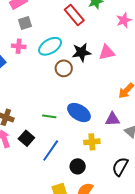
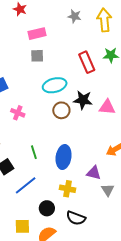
pink cross: (19, 46) -> (18, 113), moved
blue ellipse: (79, 113) -> (64, 157), turned 50
green line: (49, 116) -> (34, 152), turned 48
black semicircle: (120, 167) -> (76, 218), moved, turned -114

